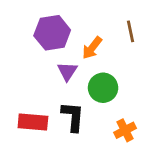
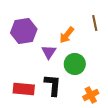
purple hexagon: (52, 33) -> (24, 31), moved

